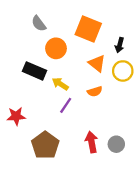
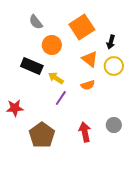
orange square: (88, 29) -> (82, 27), turned 35
gray circle: (116, 144) -> (114, 125), moved

